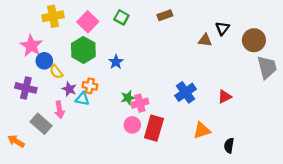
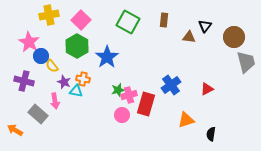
brown rectangle: (165, 15) -> (164, 20), moved, turned -64
green square: (121, 17) -> (128, 22), moved, size x1.6
blue star: (116, 62) -> (107, 57), size x1.6
red rectangle: (154, 128) -> (146, 104), moved

